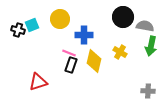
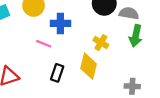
yellow diamond: (94, 61) -> (89, 66), moved
black rectangle: (71, 65) -> (57, 73), moved

